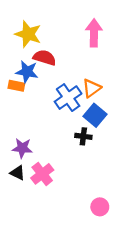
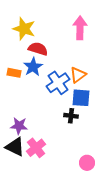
blue star: (27, 72) -> (33, 67), moved, turned 30
blue square: (95, 115) -> (81, 98), turned -36
black triangle: (18, 173) -> (15, 147), size x1.5
pink circle: (100, 207) -> (87, 163), moved

